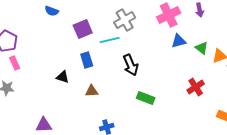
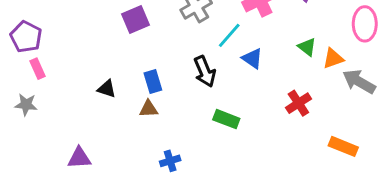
cyan line: (110, 40) -> (229, 35), moved, turned -36
blue triangle: (179, 41) -> (252, 58), moved, turned 49
blue rectangle: (87, 60) -> (153, 82), moved

